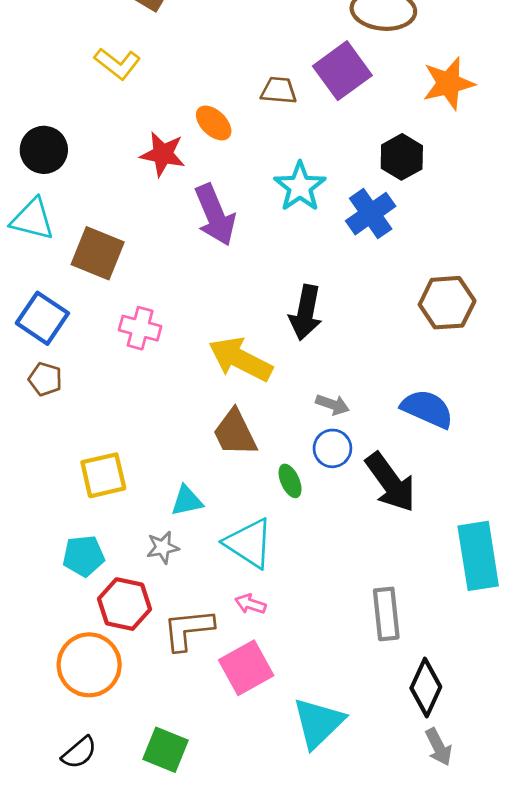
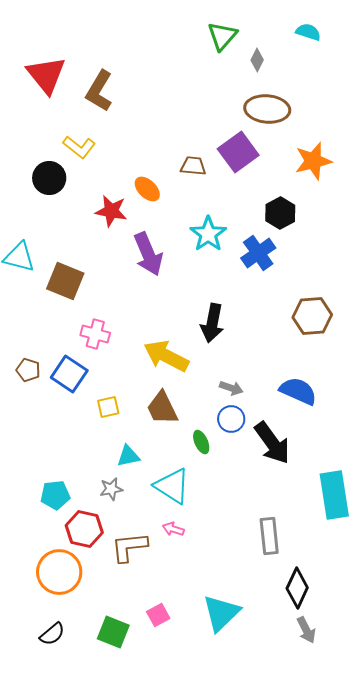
black circle: (44, 150) -> (49, 178), moved
blue square: (42, 318) -> (69, 374), moved
yellow square: (103, 475) -> (108, 407), moved, size x0.7
pink square: (246, 668) -> (158, 615), moved, size x0.6

